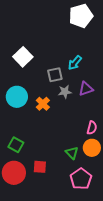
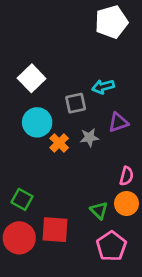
cyan arrow: (75, 63) -> (103, 87), turned 35
gray star: (65, 92) -> (89, 137), moved
cyan circle: (17, 97) -> (37, 122), moved
red square: (40, 167) -> (55, 230), size x1.5

